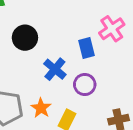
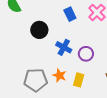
blue rectangle: (86, 48) -> (70, 14), moved

